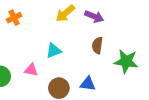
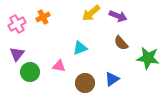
brown semicircle: (97, 45) -> (121, 43), turned -49
blue triangle: (88, 84) -> (112, 79), turned -42

